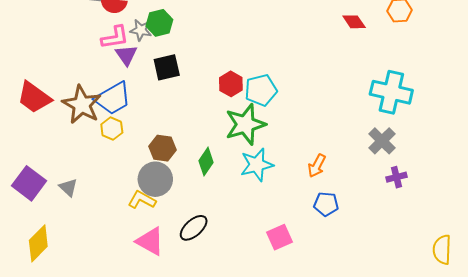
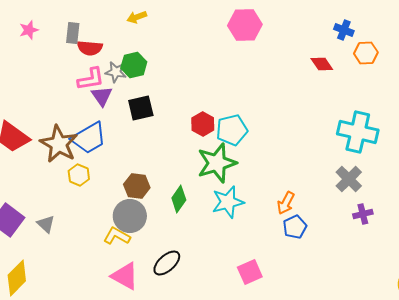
yellow hexagon: (112, 128) -> (79, 175), moved
blue pentagon: (326, 204) -> (295, 227), moved, turned -30

